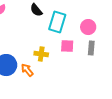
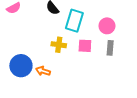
yellow cross: (41, 54) -> (59, 45), moved
orange arrow: (27, 70) -> (43, 71), turned -32

